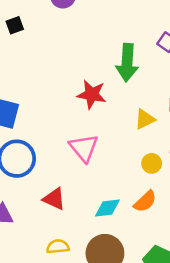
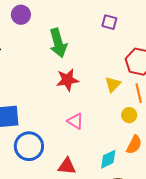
green arrow: (127, 63) -> (58, 43), moved
pink triangle: (84, 148) -> (75, 121), size x0.7

